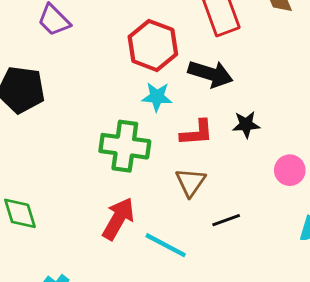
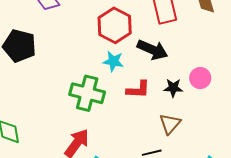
pink circle: (290, 170) -> (200, 78), moved
brown triangle: (190, 182) -> (170, 124), moved

